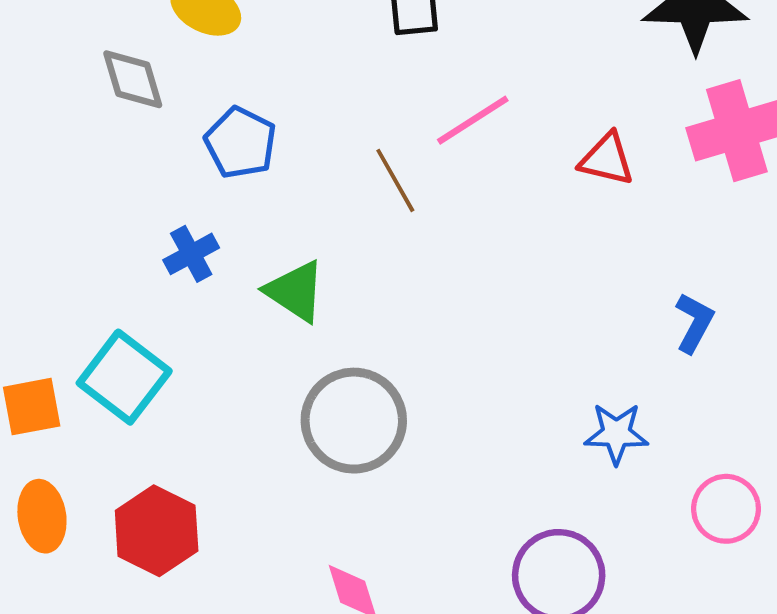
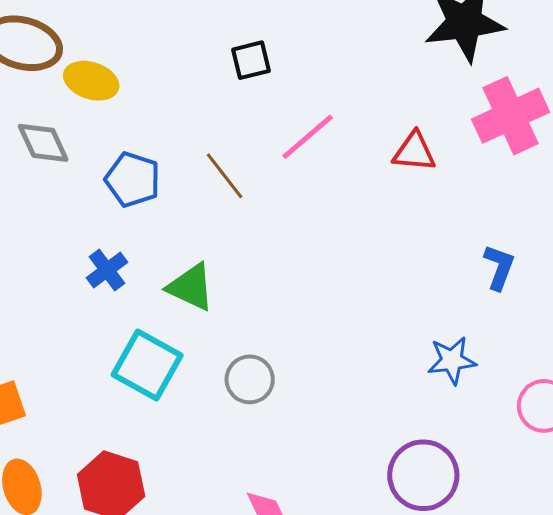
brown line: (395, 180) -> (225, 176), moved
cyan square: (124, 377) -> (147, 365), moved
gray circle: (354, 421) -> (250, 379), size x0.6

